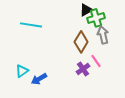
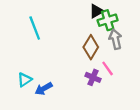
cyan line: (31, 25) -> (35, 28), turned 60
purple cross: (83, 69) -> (93, 77), turned -32

